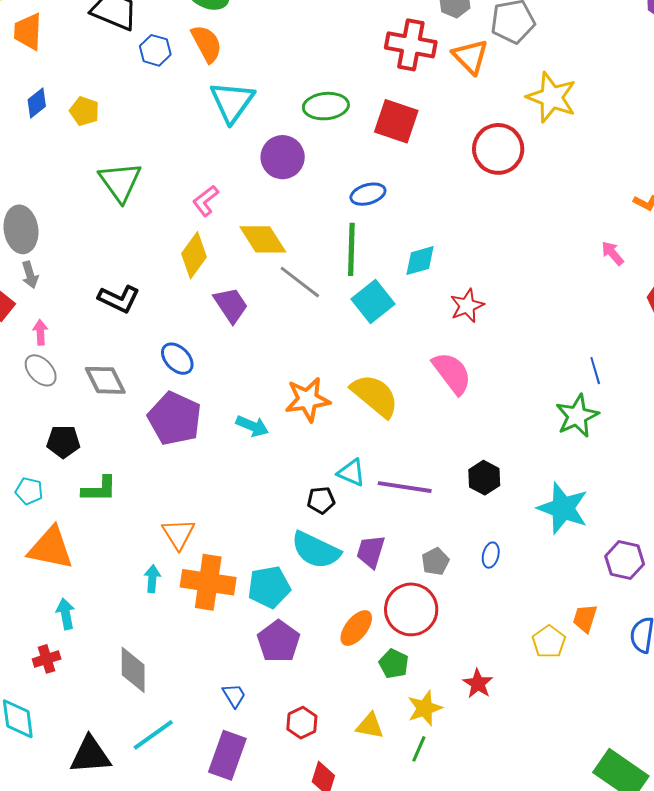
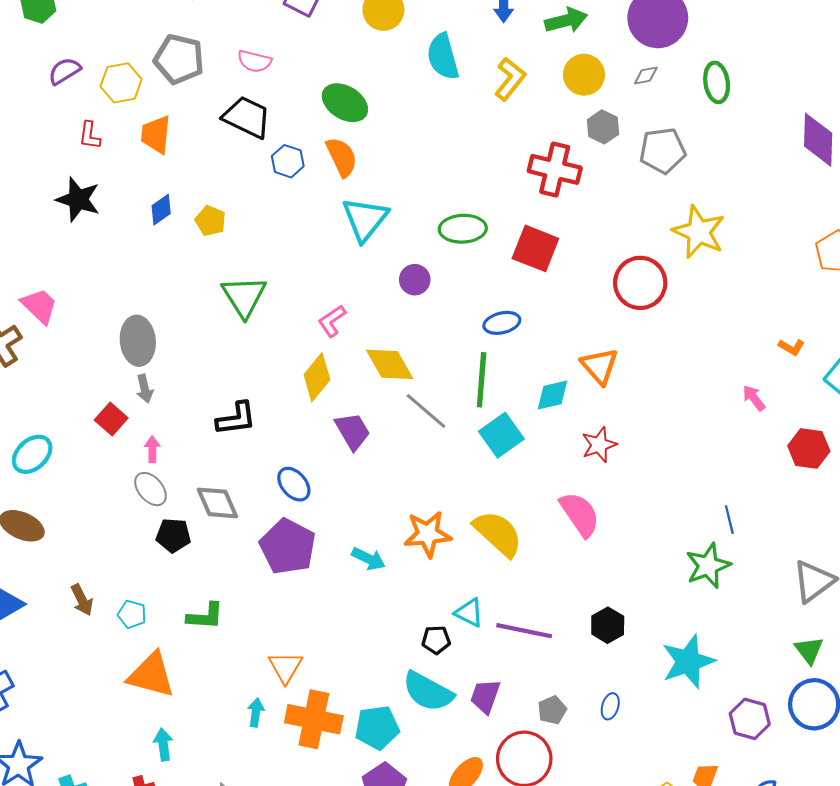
orange triangle: (470, 57) -> (599, 366), moved
purple circle: (283, 157) -> (415, 280), size x0.7
black L-shape: (119, 299) -> (236, 419), turned -36
black pentagon: (63, 442) -> (173, 535), moved
cyan star: (563, 508) -> (688, 661), turned 30

